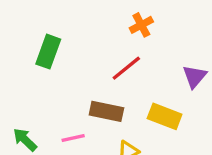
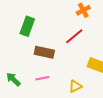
brown rectangle: (106, 111) -> (44, 52), moved

